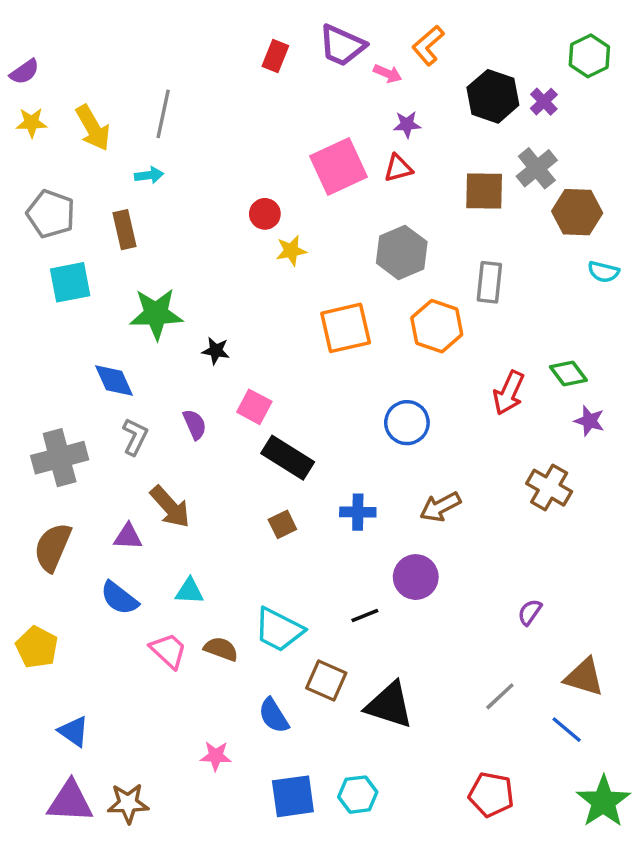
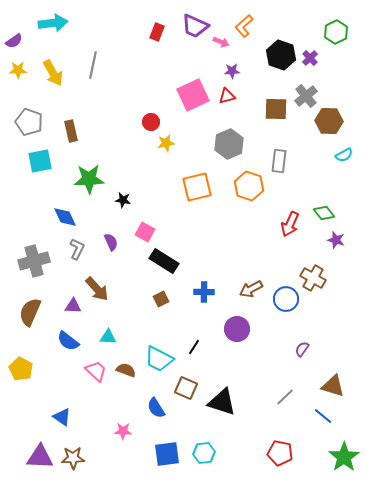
cyan arrow: (149, 175) -> (53, 23), moved, size x1.8
cyan semicircle: (603, 272) -> (344, 155), turned -42
blue circle: (407, 423) -> (286, 299), moved
black line: (365, 616) -> (194, 347), moved, turned -35
blue triangle: (74, 731) -> (62, 417), moved

